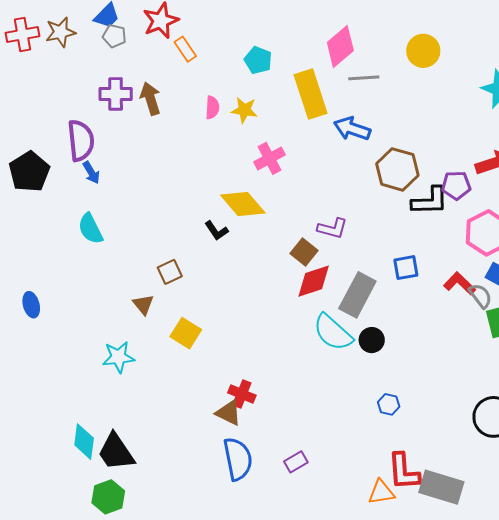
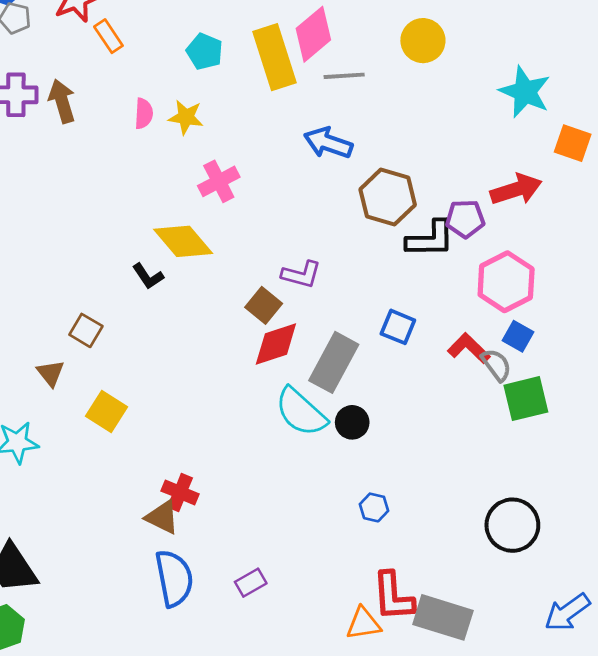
yellow rectangle: (311, 94) -> (275, 57), moved
blue square: (406, 268) -> (398, 327), turned 32
brown square: (170, 272) -> (86, 330), turned -35

